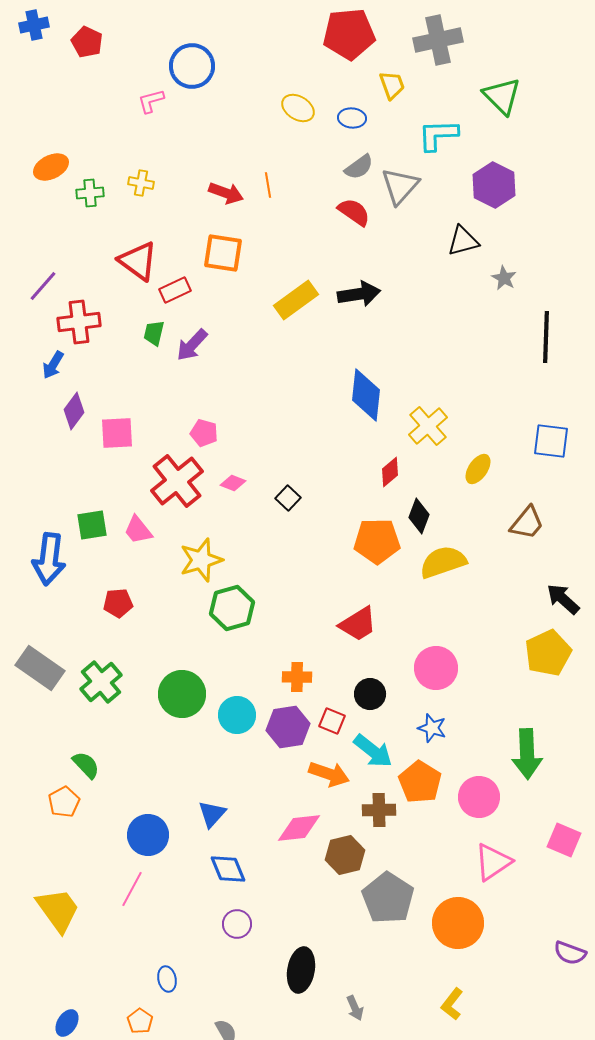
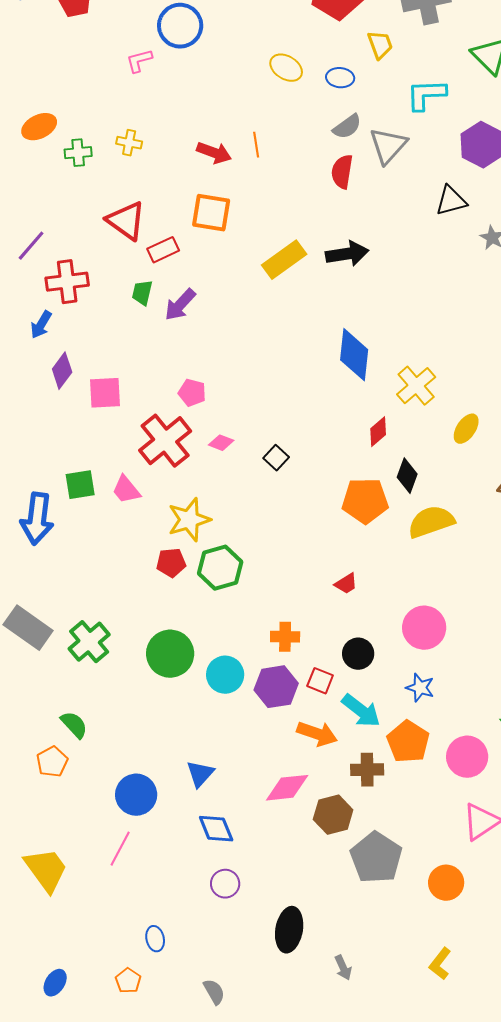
red semicircle: (354, 212) -> (342, 172), turned -116
red pentagon: (118, 603) -> (171, 563), moved
red trapezoid: (358, 624) -> (346, 584), size x0.6
orange circle: (458, 923) -> (446, 883), size x0.7

